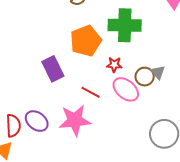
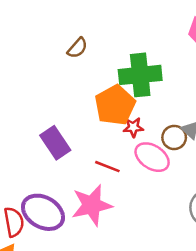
orange pentagon: (86, 41) -> (115, 105), moved
purple ellipse: (37, 121) -> (43, 212), size x1.4

